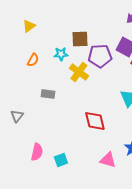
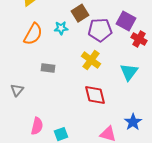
brown square: (80, 39) -> (80, 13), turned -30
orange semicircle: (33, 60) -> (33, 34), size x1.6
yellow cross: (79, 72) -> (91, 60), moved

